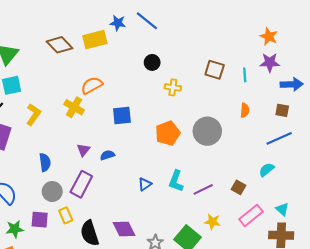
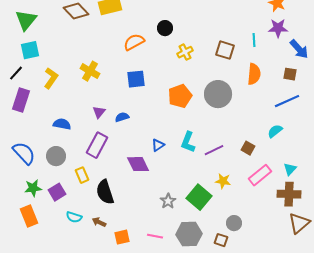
brown square: (215, 70) -> (225, 50), moved
blue arrow: (292, 84) -> (299, 49), turned 50
orange semicircle: (92, 85) -> (134, 42), moved
yellow cross: (173, 87) -> (185, 52), turned -35
orange semicircle: (245, 110) -> (254, 74), size x1.5
blue semicircle: (45, 162) -> (62, 124), turned -72
gray circle: (52, 192) -> (56, 156), moved
cyan triangle: (282, 209) -> (290, 169), turned 32
purple square: (40, 220) -> (57, 192), moved, turned -36
purple diamond: (124, 229) -> (138, 164), moved

